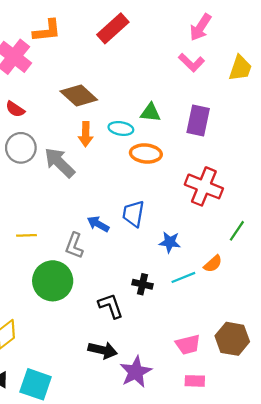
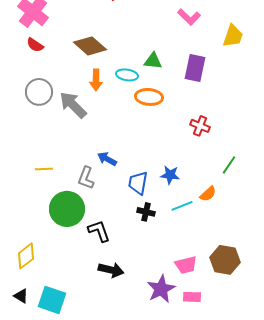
yellow trapezoid: (240, 68) -> (233, 36), moved
red semicircle: (15, 109) -> (35, 45), moved
red cross: (204, 186) -> (200, 126), size x0.6
blue trapezoid: (133, 214) -> (138, 183), moved
black L-shape: (111, 306) -> (99, 231), moved
purple star: (136, 372) -> (161, 289), moved

